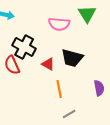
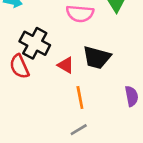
gray line: (69, 114) -> (79, 130), moved

